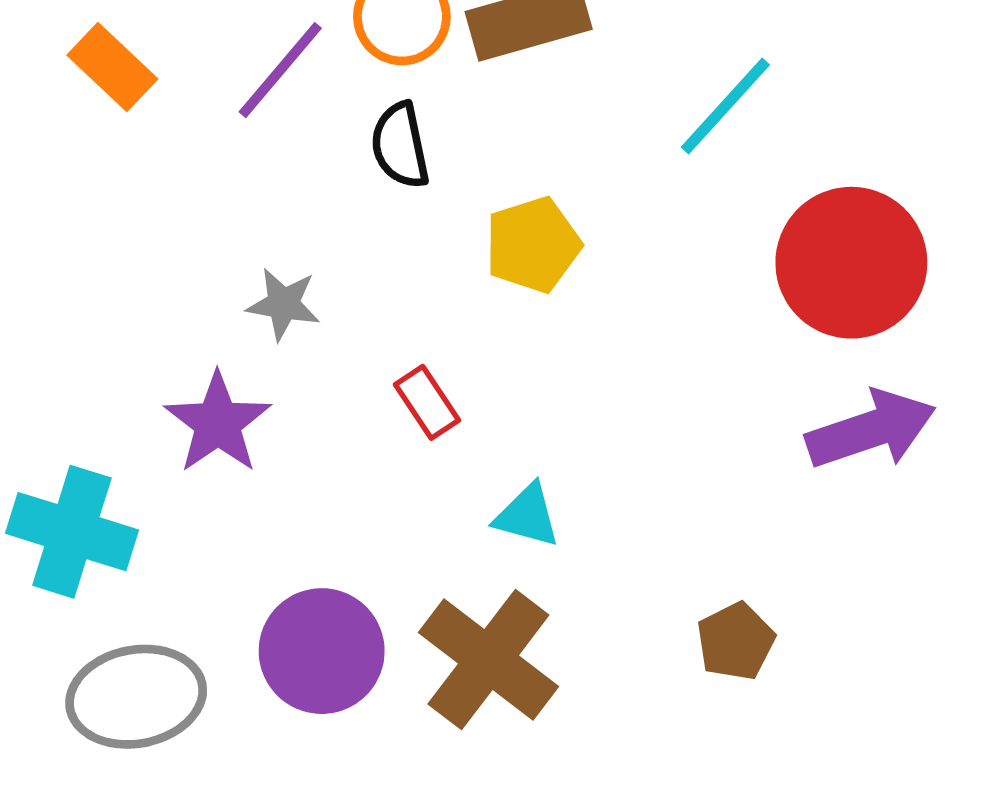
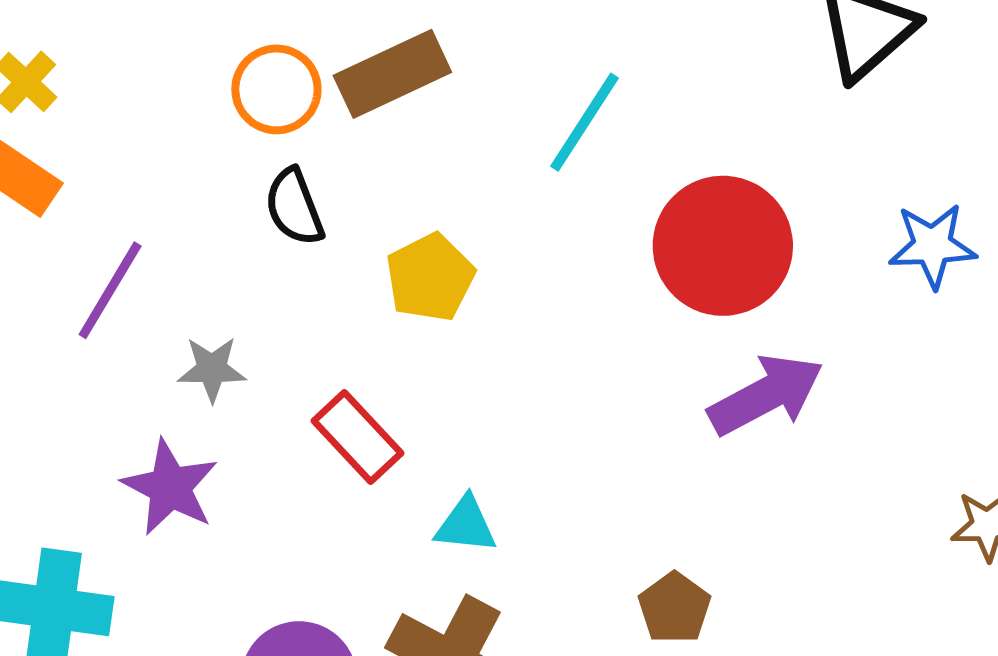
purple line: (280, 70) -> (110, 290), moved
red rectangle: (427, 402) -> (357, 437), size x1.4

